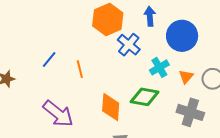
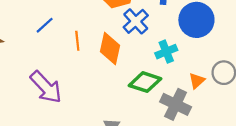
orange triangle: (186, 77) -> (197, 81), moved
orange diamond: (111, 107) -> (110, 48), moved
gray cross: (190, 112) -> (176, 104), moved

